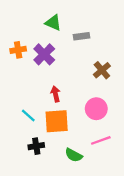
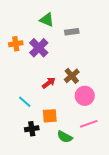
brown cross: (102, 70) -> (72, 76), moved
red arrow: (55, 94) -> (49, 83), turned 64
orange square: (57, 121) -> (50, 116), moved, size x0.7

